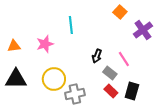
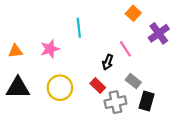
pink line: (124, 59) -> (125, 49), moved
gray rectangle: (110, 73) -> (133, 81), moved
red rectangle: (111, 91) -> (98, 85), moved
gray cross: (75, 94) -> (115, 102), moved

